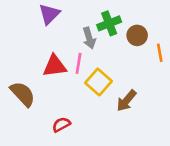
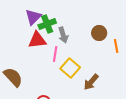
green cross: (109, 23) -> (47, 24), moved
red triangle: (55, 66) -> (37, 40), moved

